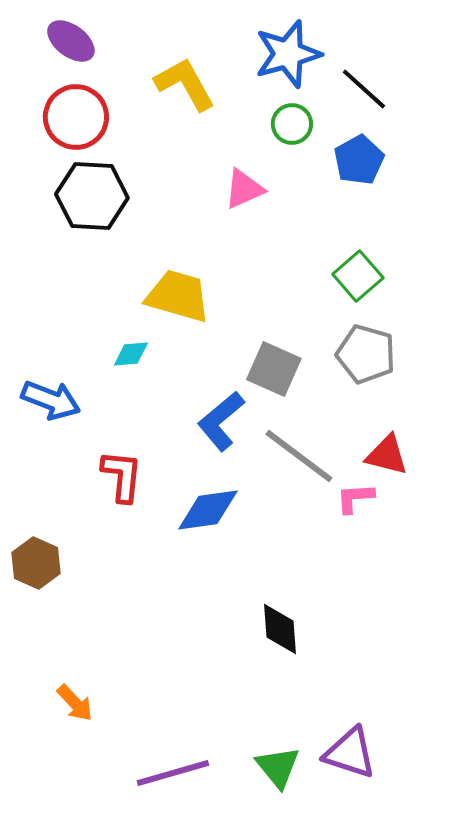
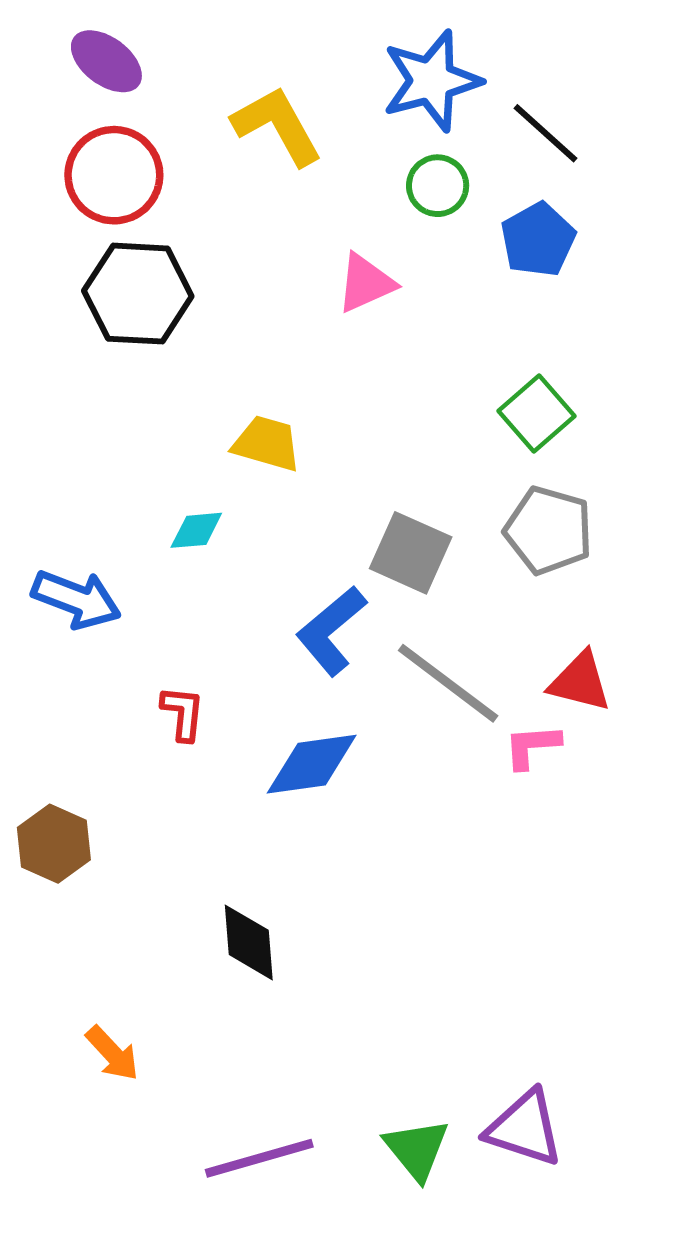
yellow trapezoid: (178, 296) -> (267, 443), size x0.7
red L-shape: (122, 476) -> (183, 713), size x0.7
black diamond: (280, 629) -> (249, 942), moved

